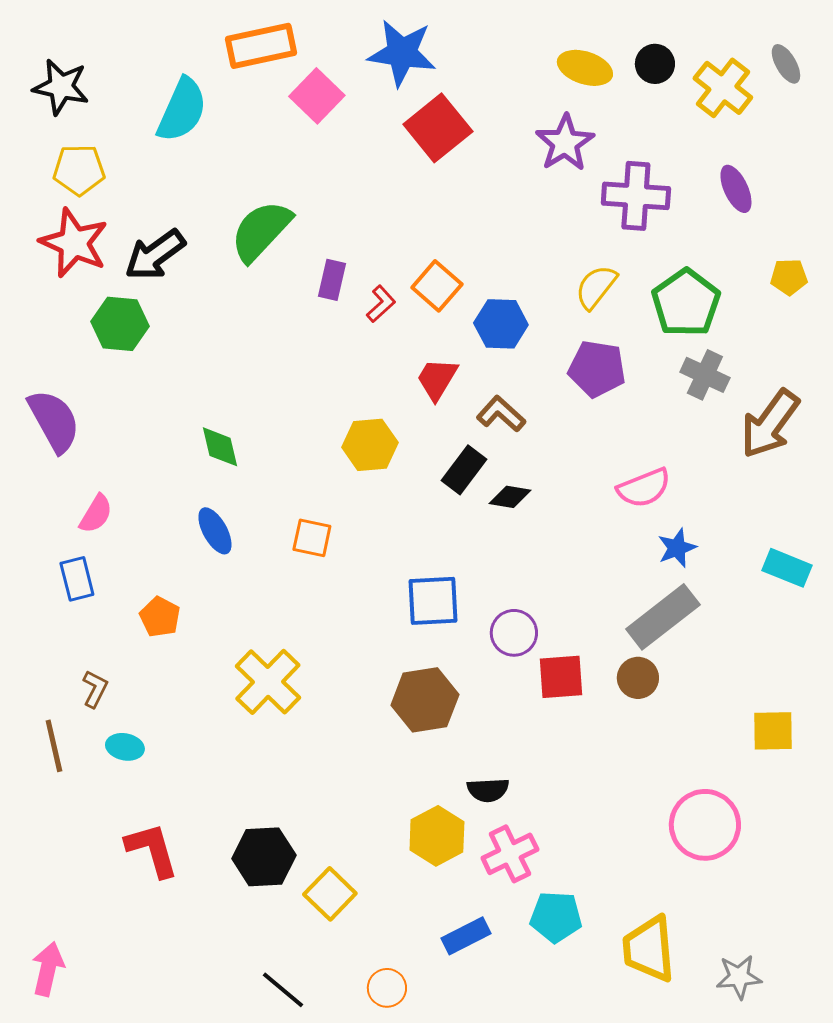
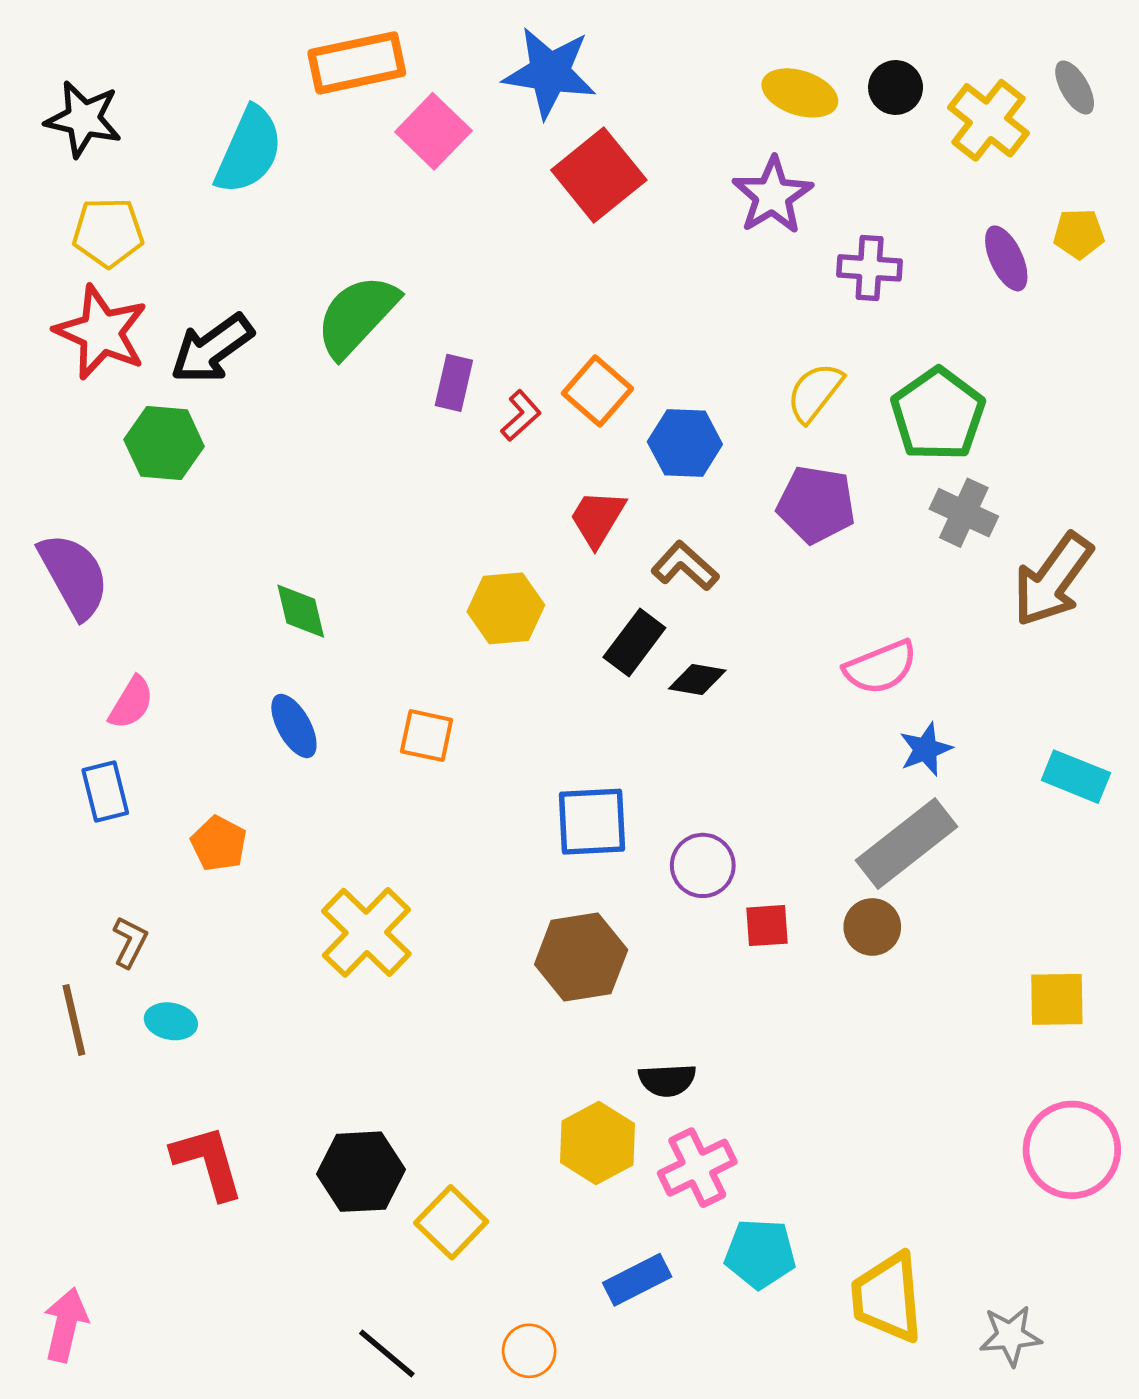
purple cross: (636, 196) -> (870, 268), size x0.7
yellow pentagon: (789, 277) -> (1079, 234), moved
red square: (561, 677) -> (767, 926), size x0.7
pink circle: (705, 825) -> (1072, 1150), moved

